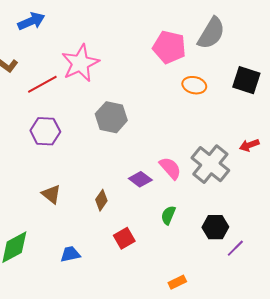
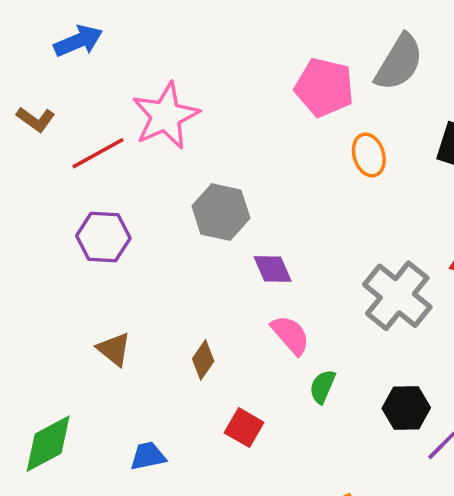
orange ellipse: (194, 85) -> (369, 155), turned 60
pink semicircle: (170, 168) -> (290, 335), moved
purple diamond: (140, 179) -> (273, 269), moved, turned 30
red square: (124, 238) -> (244, 428), turned -30

